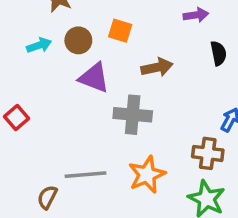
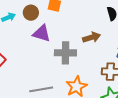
brown arrow: (157, 67) -> (91, 37), moved

